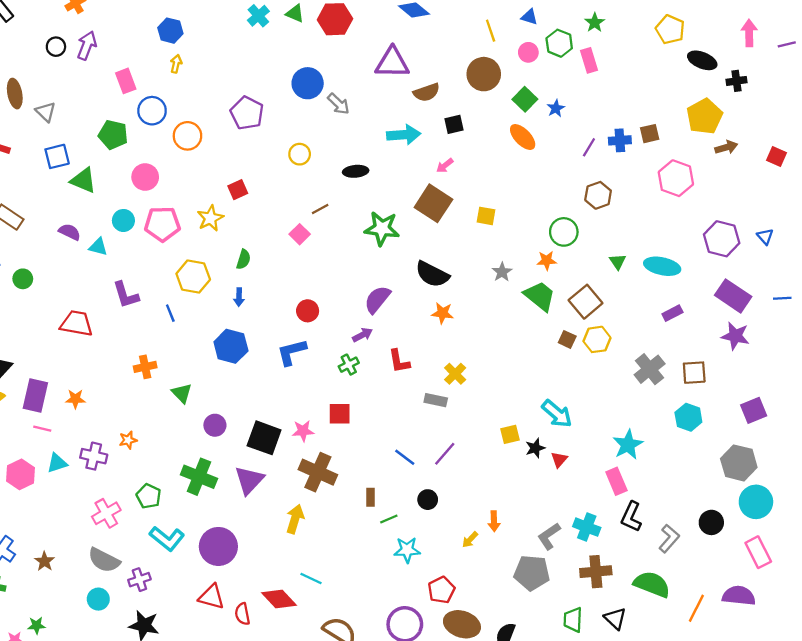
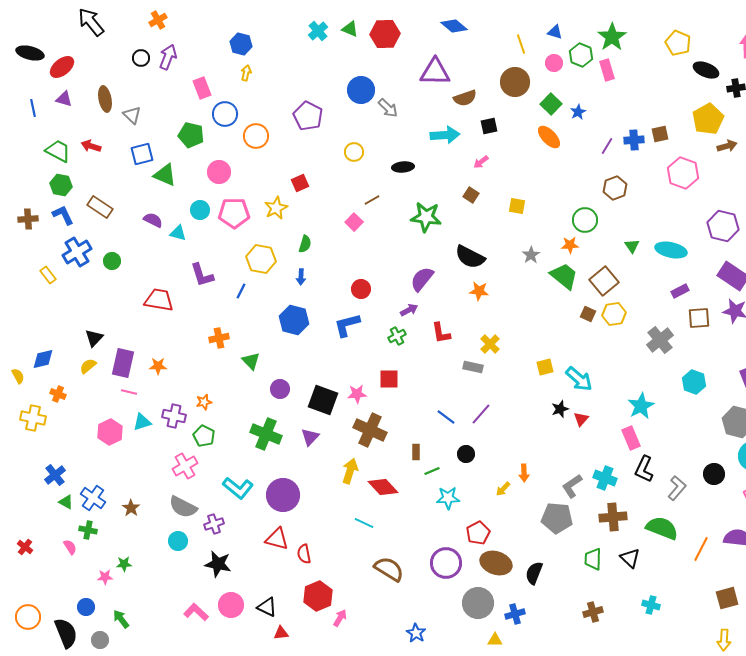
green star: (595, 23) -> (612, 37), size x1.6
brown square: (433, 203) -> (471, 195), size x0.5
blue line: (170, 313) -> (241, 291), turned 49
brown square: (694, 373) -> (699, 318), moved
yellow square: (510, 434) -> (545, 367), moved
purple triangle: (249, 480) -> (310, 437), size x0.7
green pentagon: (149, 496) -> (204, 436), moved
red diamond: (279, 599) -> (383, 487), moved

